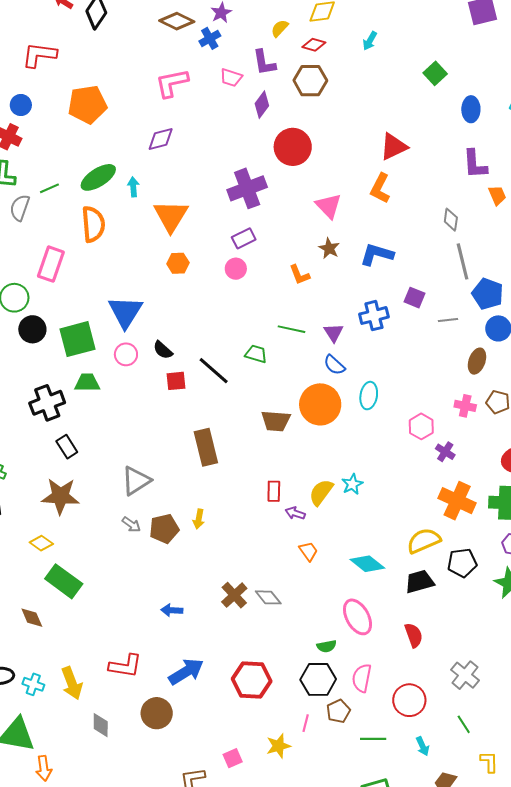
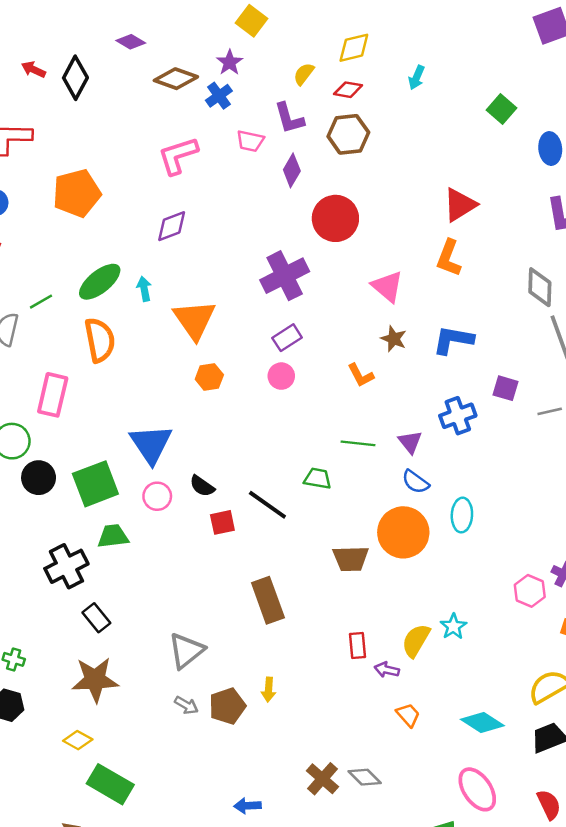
gray diamond: (451, 220) -> (540, 287), size x1.4
pink hexagon: (421, 426) -> (530, 591), moved

